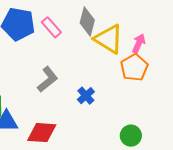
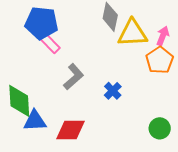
pink rectangle: (51, 27) -> (50, 43), moved
yellow triangle: (109, 39) -> (132, 33), turned -32

